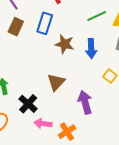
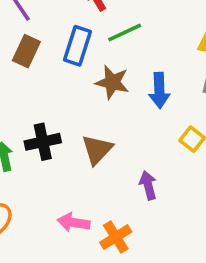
green line: (97, 16) -> (125, 32), moved
purple arrow: (85, 102) -> (148, 185), size x0.7
black cross: (28, 104) -> (43, 142), moved, turned 36

